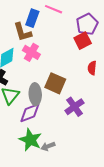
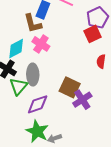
brown square: (55, 83) -> (70, 87), moved
gray ellipse: (35, 94) -> (33, 75), moved

